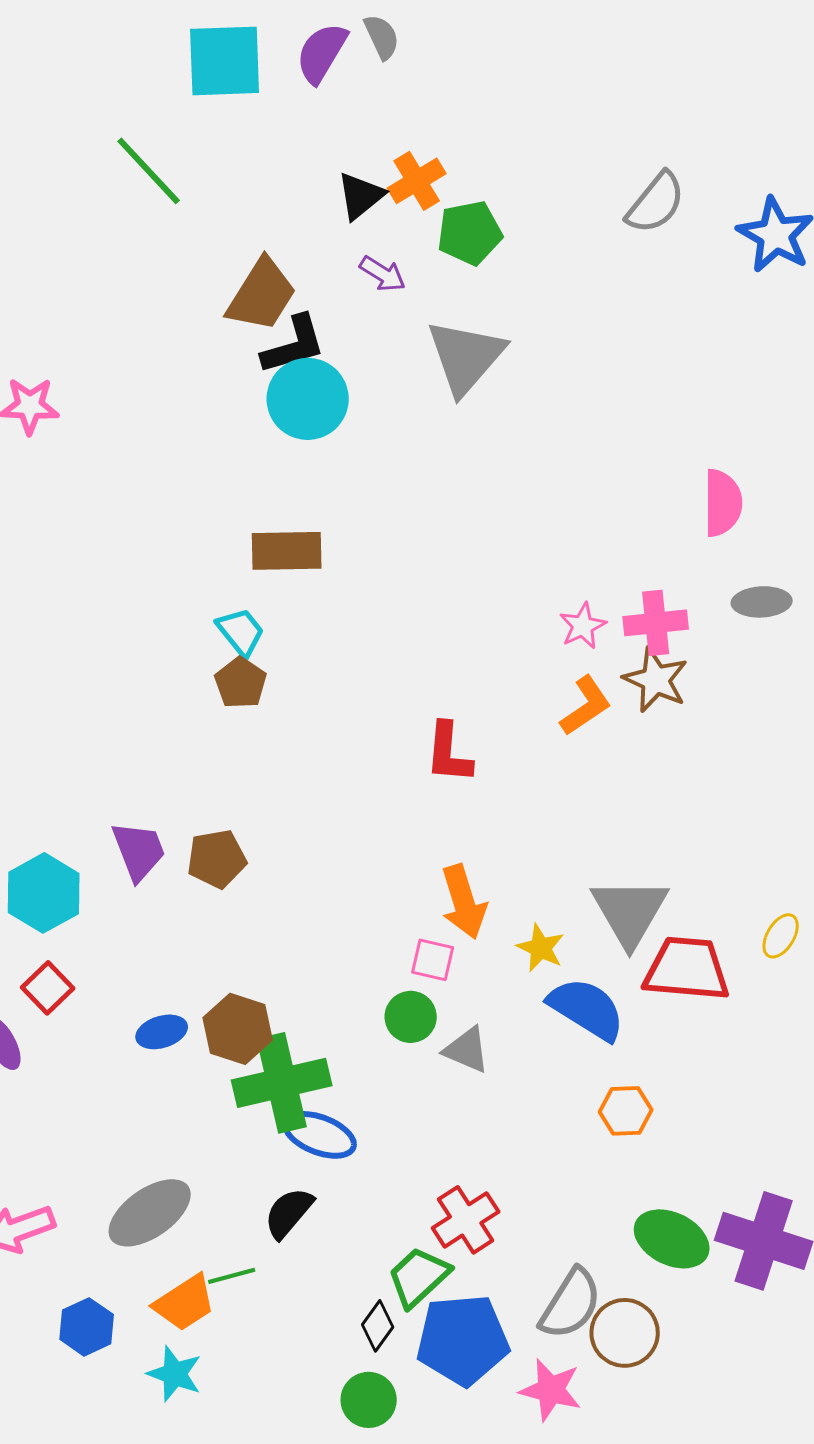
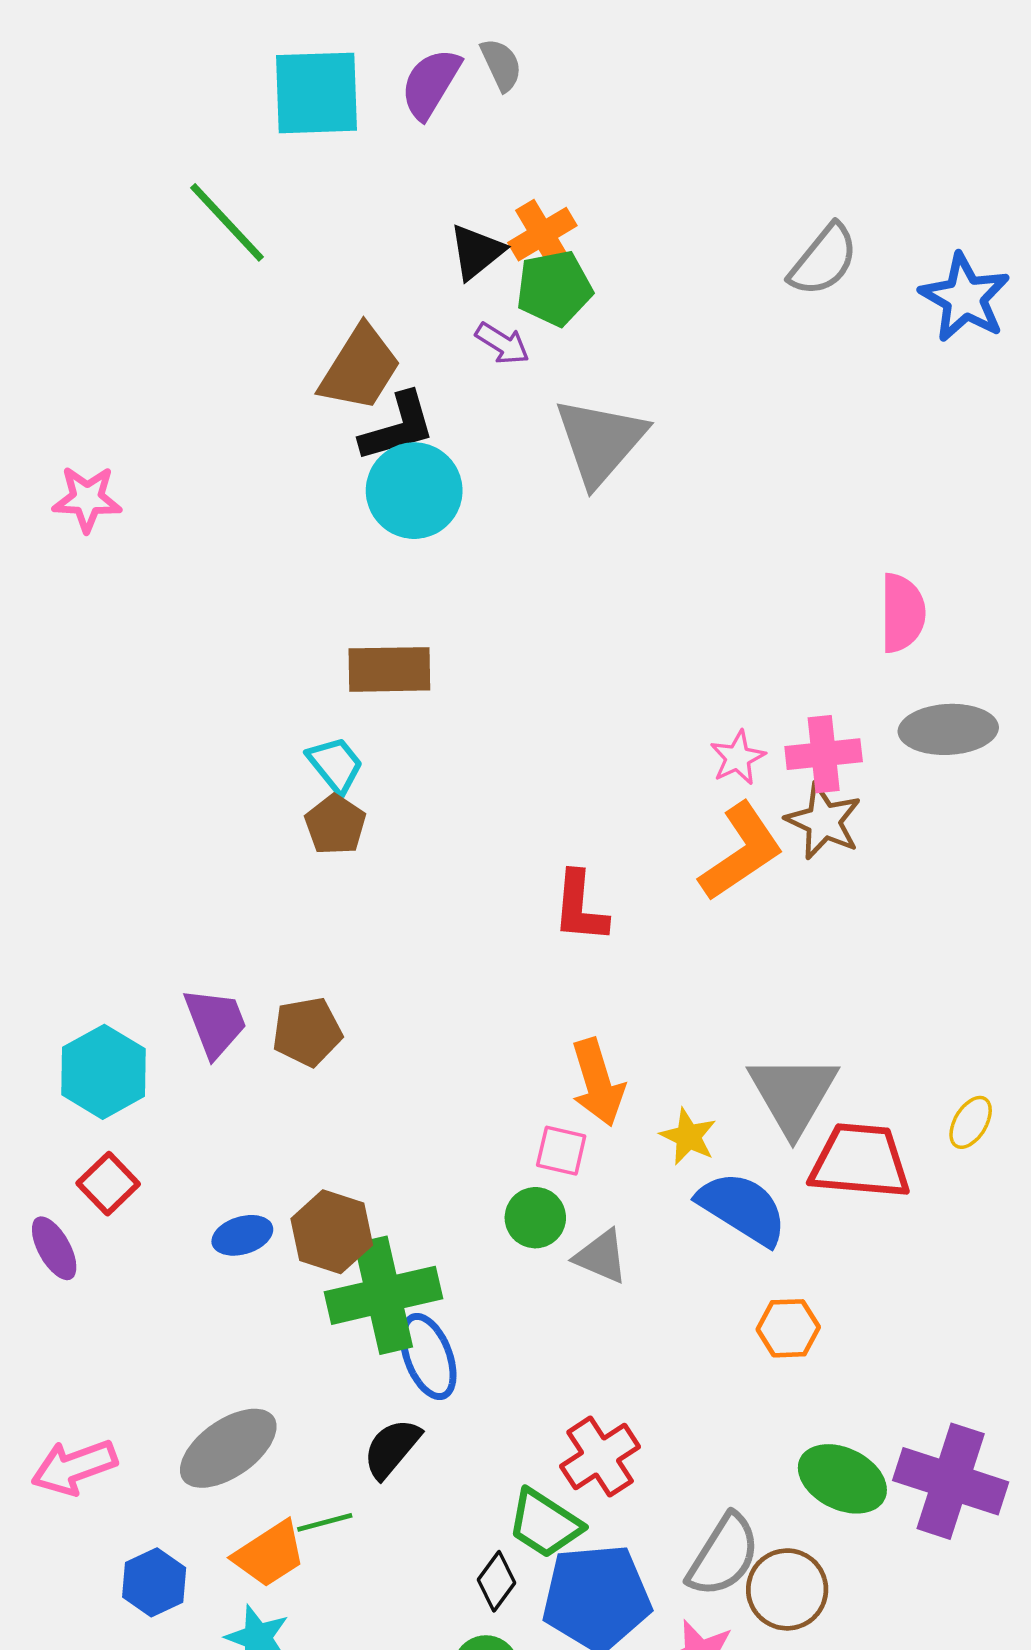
green pentagon: (470, 233) -> (554, 288), moved
gray ellipse: (762, 602) -> (948, 729), size x1.4
orange L-shape: (586, 706) -> (741, 852), size x1.4
blue ellipse: (320, 1135) -> (428, 1357), turned 48
green trapezoid: (419, 1277) -> (545, 1524), turned -104

